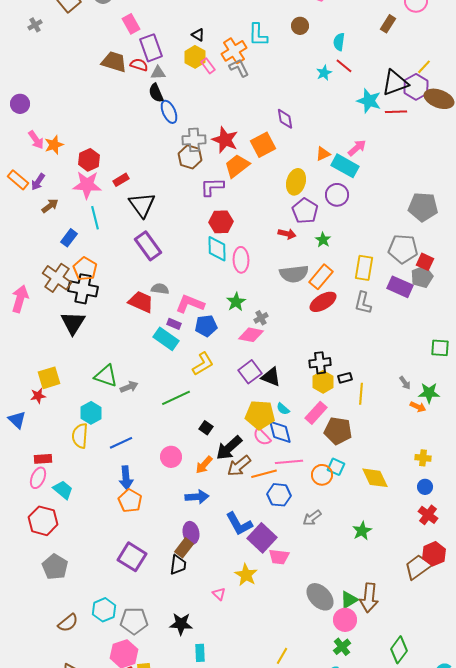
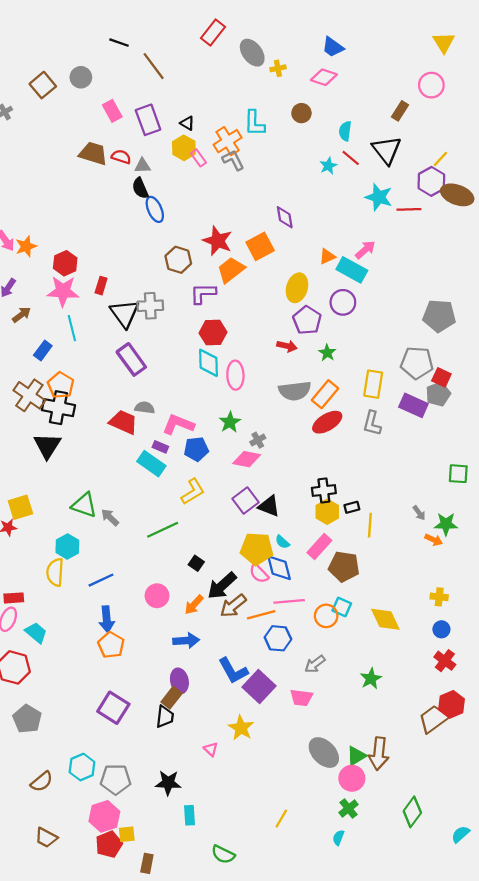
purple rectangle: (151, 48) -> (148, 120), moved
black triangle: (395, 83) -> (387, 150), moved, turned -48
gray cross: (194, 140) -> (150, 306), moved
red rectangle: (121, 180) -> (101, 286), turned -42
gray arrow: (129, 387) -> (110, 517), turned -114
pink trapezoid: (279, 557) -> (301, 698), moved

